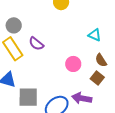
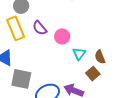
cyan triangle: (95, 35) -> (79, 54), moved, turned 32
pink circle: (73, 64) -> (62, 36), moved

